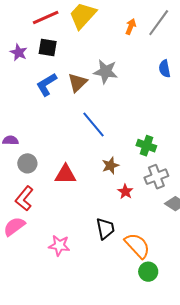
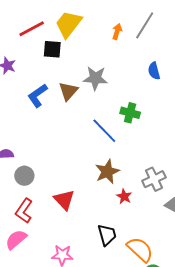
black square: (48, 47) -> (52, 49), moved
blue line: (93, 125) -> (104, 131), moved
green cross: (146, 146) -> (130, 113), moved
brown star: (110, 166) -> (107, 172), size x1.4
red triangle: (65, 174) -> (64, 200), moved, turned 50

